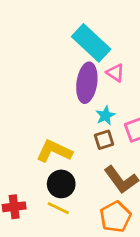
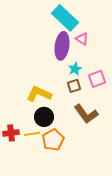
yellow line: (58, 208) -> (32, 134), moved, turned -35
orange pentagon: (115, 217) -> (53, 140), moved

